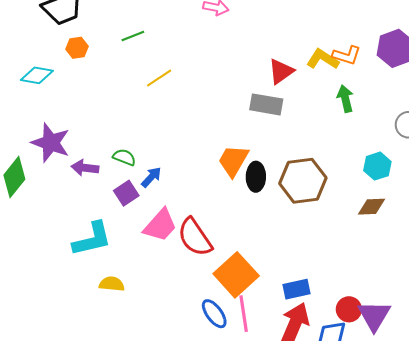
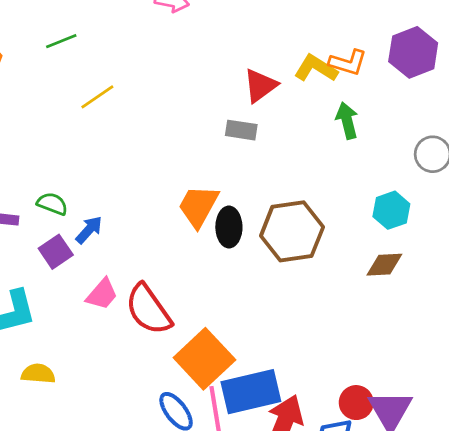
gray rectangle: (266, 104) -> (241, 130), size x0.7
pink trapezoid: (160, 225) -> (102, 294), size x0.7
blue rectangle: (297, 289) -> (251, 392), moved, size x1.6

